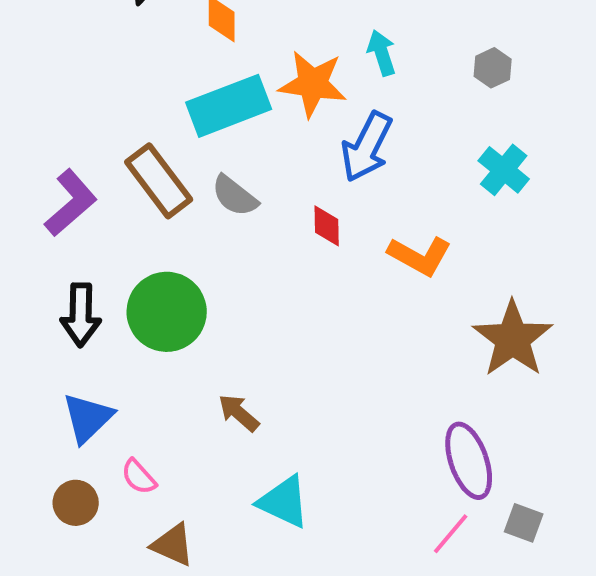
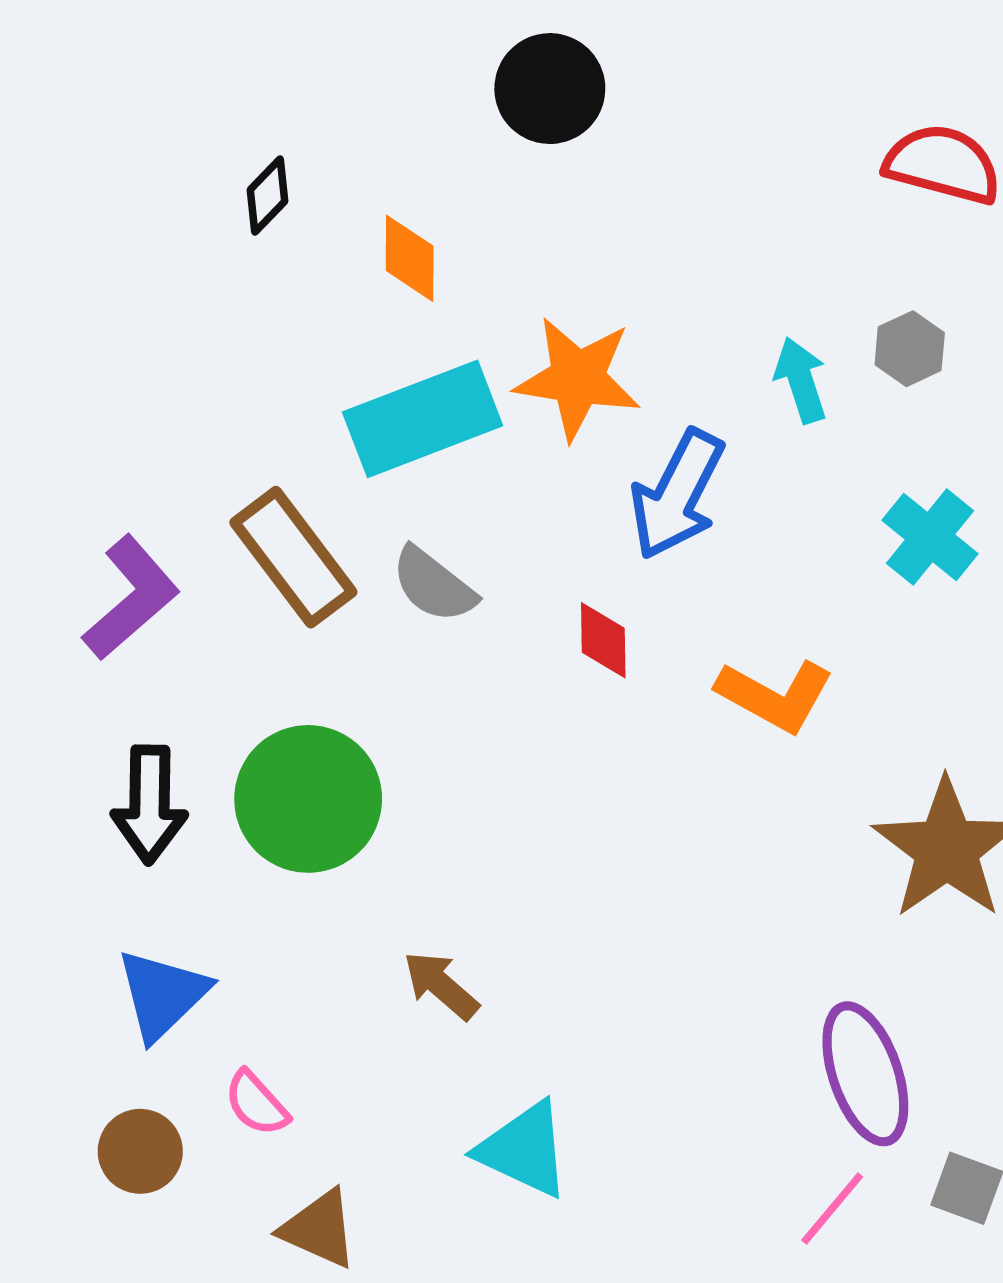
cyan arrow: (382, 53) -> (801, 380), moved

